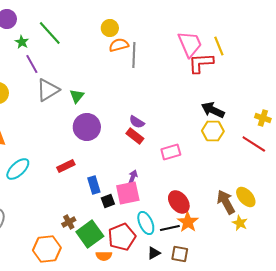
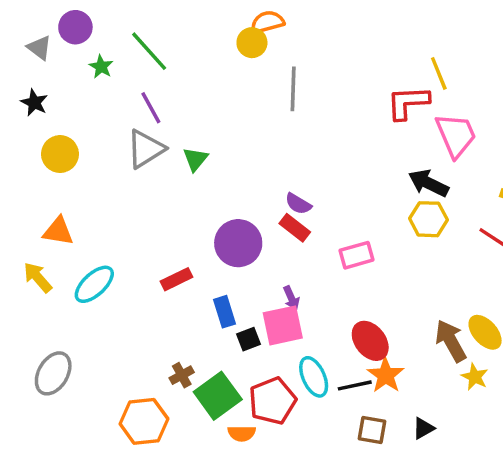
pink trapezoid: (190, 44) -> (456, 135), moved
orange semicircle: (119, 45) -> (267, 22), moved
purple line: (32, 64) -> (151, 108), moved
purple circle: (87, 127) -> (238, 243), moved
purple arrow: (133, 177) -> (291, 298), turned 136
black triangle: (154, 253) -> (423, 428), moved

